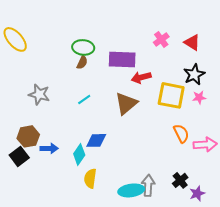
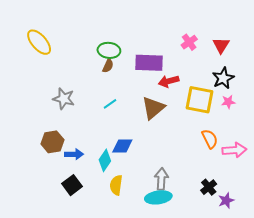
red triangle: (192, 42) -> (221, 45), turned 30
black square: (19, 156) -> (72, 185), moved
gray arrow: (148, 185) -> (161, 179), moved

